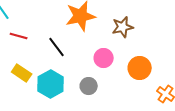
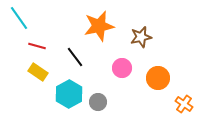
yellow rectangle: (22, 73) -> (38, 72), moved
gray circle: (89, 86) -> (98, 102), moved

